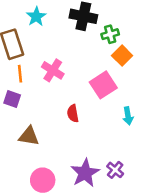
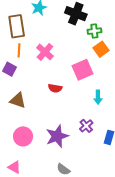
red semicircle: (73, 113) -> (55, 88), turned -80
purple cross: (115, 170) -> (86, 126), moved

